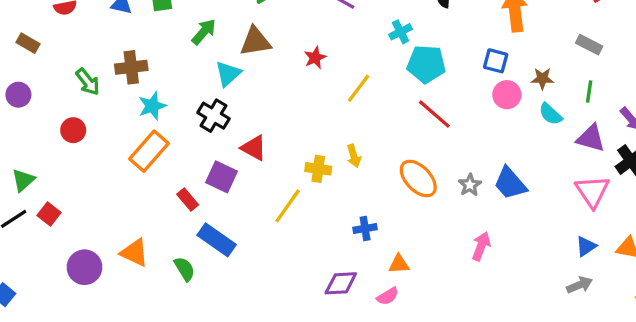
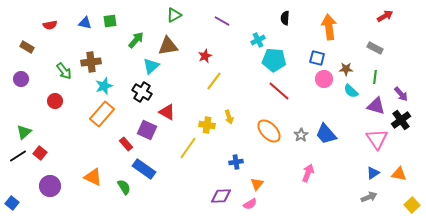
yellow line: (359, 88) -> (214, 81), moved
orange triangle: (399, 264) -> (257, 184), turned -48
purple circle: (84, 267) -> (50, 186), moved

